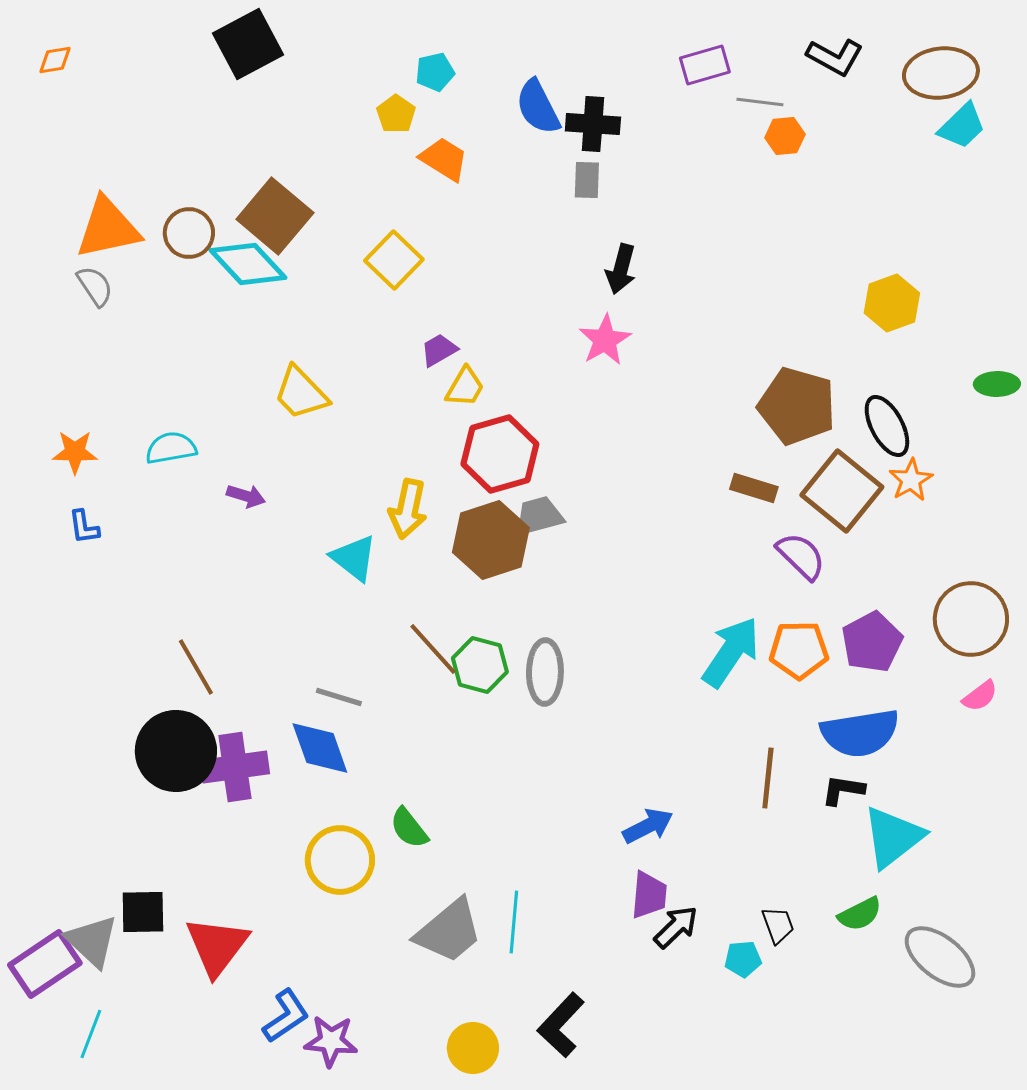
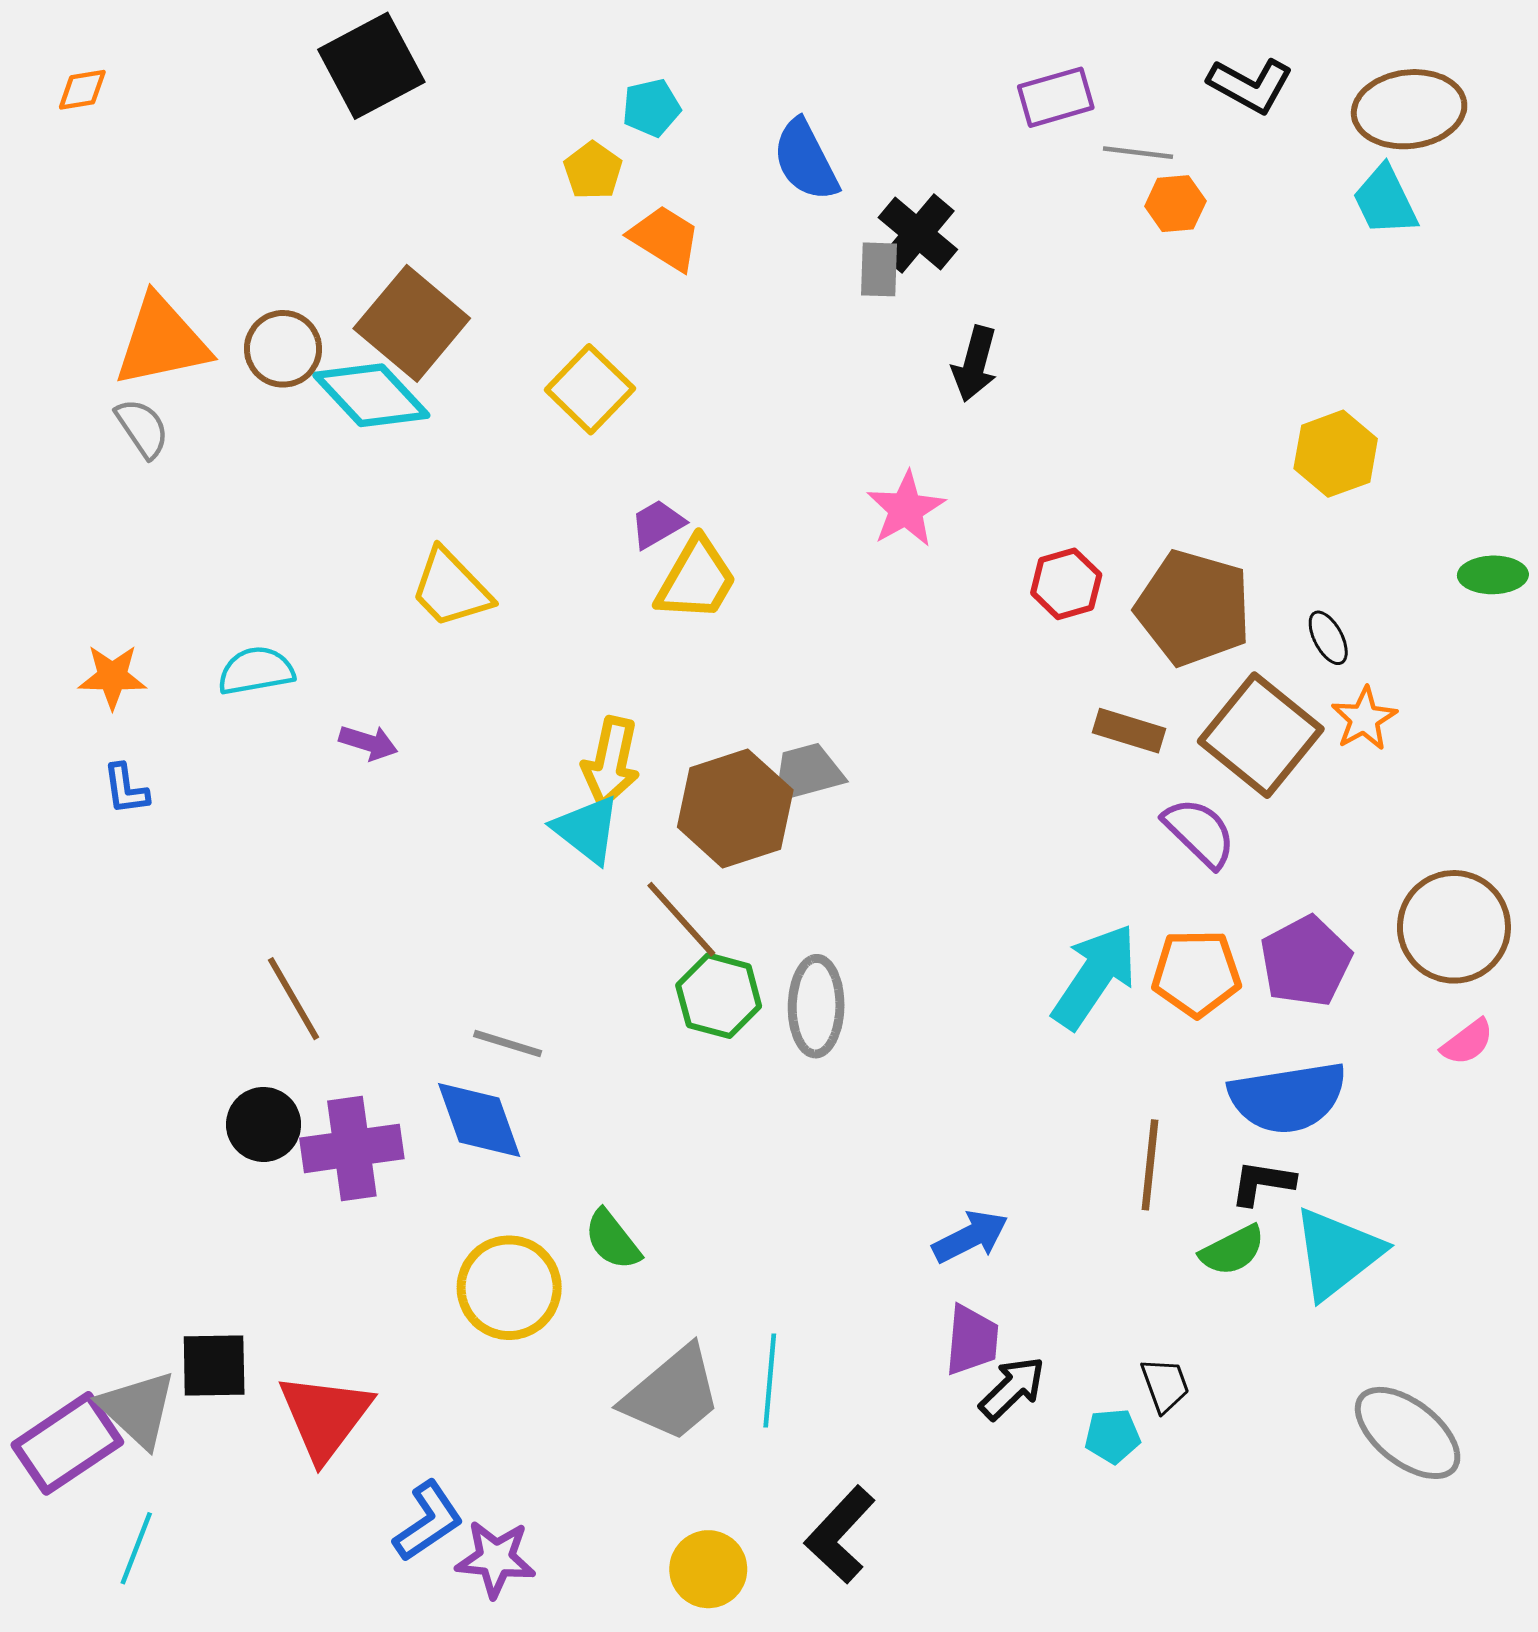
black cross: (593, 124) -> (918, 234), moved, turned 36
cyan trapezoid: (962, 126) -> (1385, 201), moved, turned 108
black arrow: (621, 269) -> (975, 364), moved
yellow trapezoid: (465, 387) -> (696, 579), size x1.4
black ellipse: (887, 426) -> (1328, 638), size x0.6
red hexagon: (500, 454) -> (1066, 584), moved, size x0.6
cyan triangle: (354, 558) -> (587, 829), moved
brown line: (433, 649) -> (681, 919), moved
black circle: (176, 751) -> (264, 1124), size x0.6
green semicircle: (860, 914) -> (1232, 1250), moved

